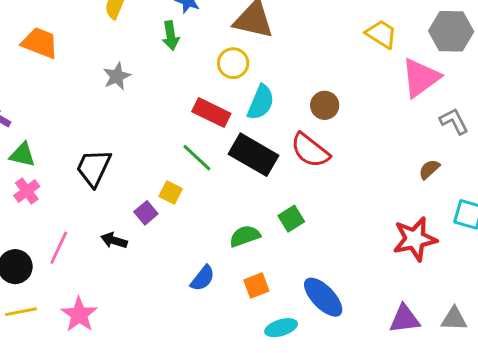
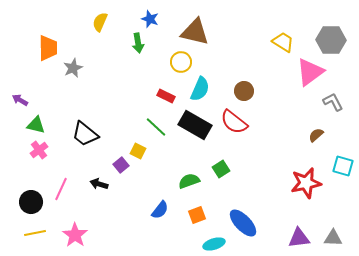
orange trapezoid: (40, 43) -> (48, 48), turned 68
gray star: (117, 76) -> (73, 68), moved
red rectangle: (211, 113) -> (166, 96), size x0.7
black trapezoid: (94, 168) -> (85, 134), turned -76

